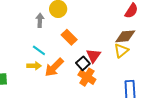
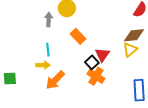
cyan line: (39, 50) -> (48, 50), turned 48
orange arrow: (54, 67) -> (55, 80), moved

